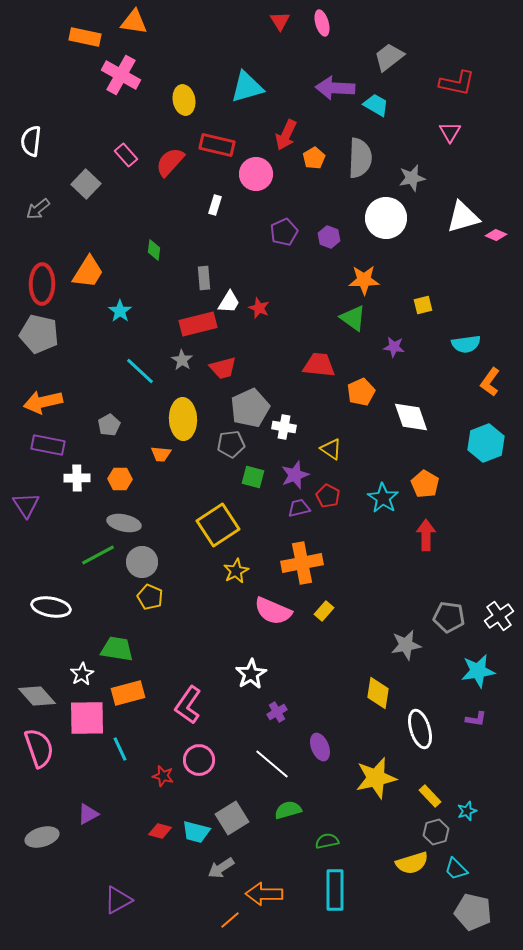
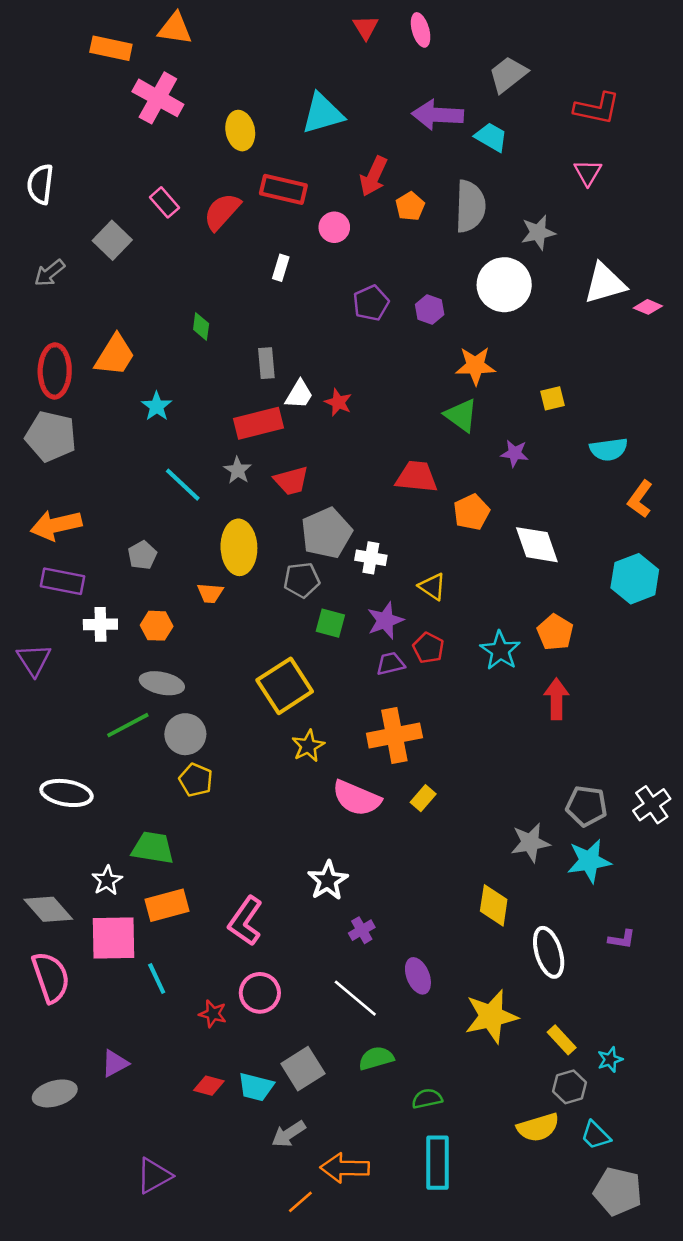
pink circle: (256, 174) -> (334, 227), size x0.7
cyan star: (478, 671) -> (589, 861), moved

